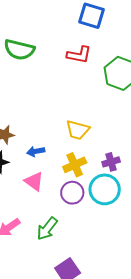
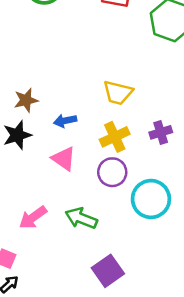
cyan circle: (105, 189) -> (151, 199), moved
green arrow: (47, 229) -> (81, 218), turned 75

